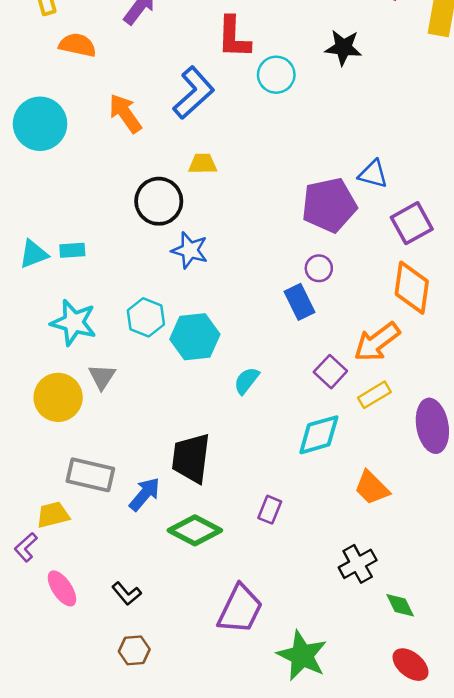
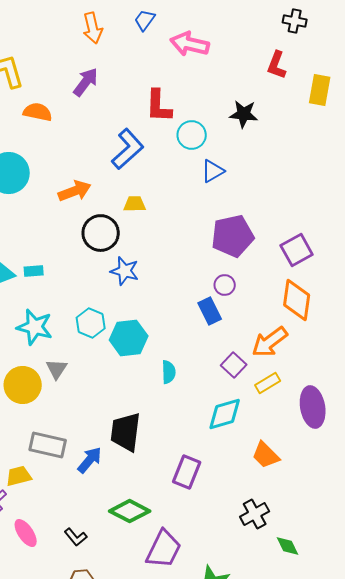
orange arrow: (125, 113) -> (75, 191), moved, turned 104
blue triangle: (373, 174) -> (213, 171), moved, turned -45
cyan semicircle: (247, 381) -> (169, 372), turned 140
purple rectangle: (270, 510) -> (187, 472), size x1.5
green diamond: (195, 530) -> (130, 511), moved

